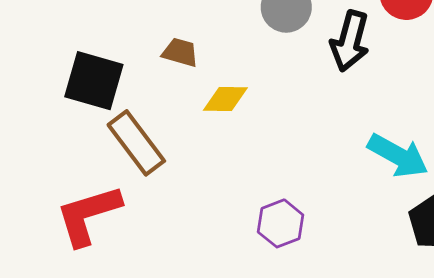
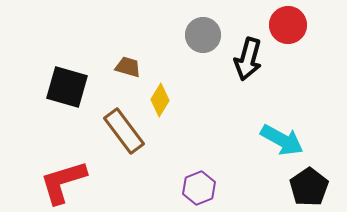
yellow diamond: (225, 99) -> (160, 100), turned -60
brown rectangle: (136, 143) -> (124, 131), moved

